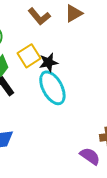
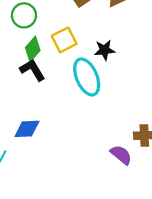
black star: (49, 62) -> (105, 50), moved

